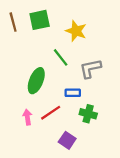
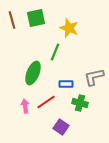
green line: (61, 57) -> (55, 52), turned 60
gray L-shape: (90, 69) -> (94, 77), moved

